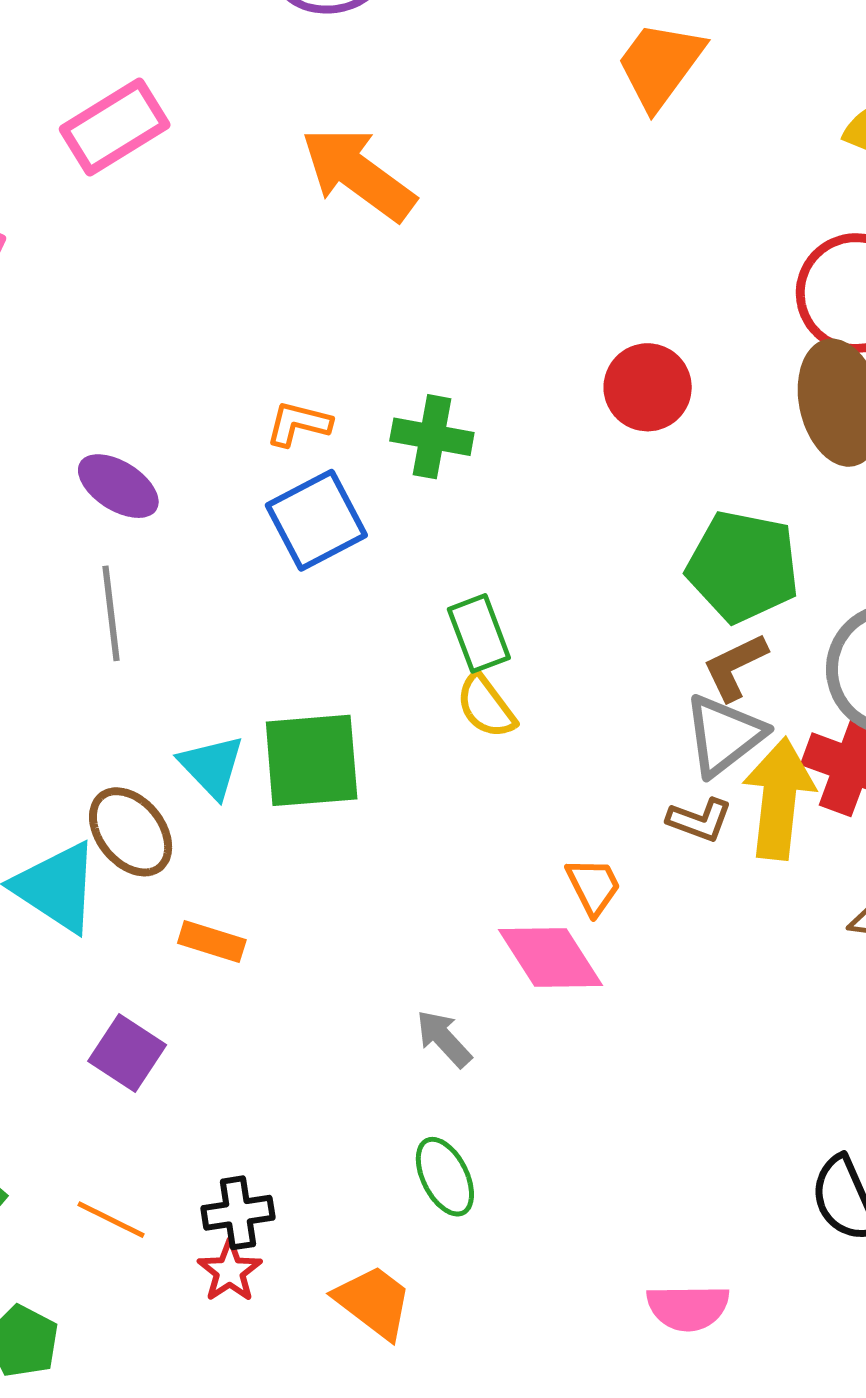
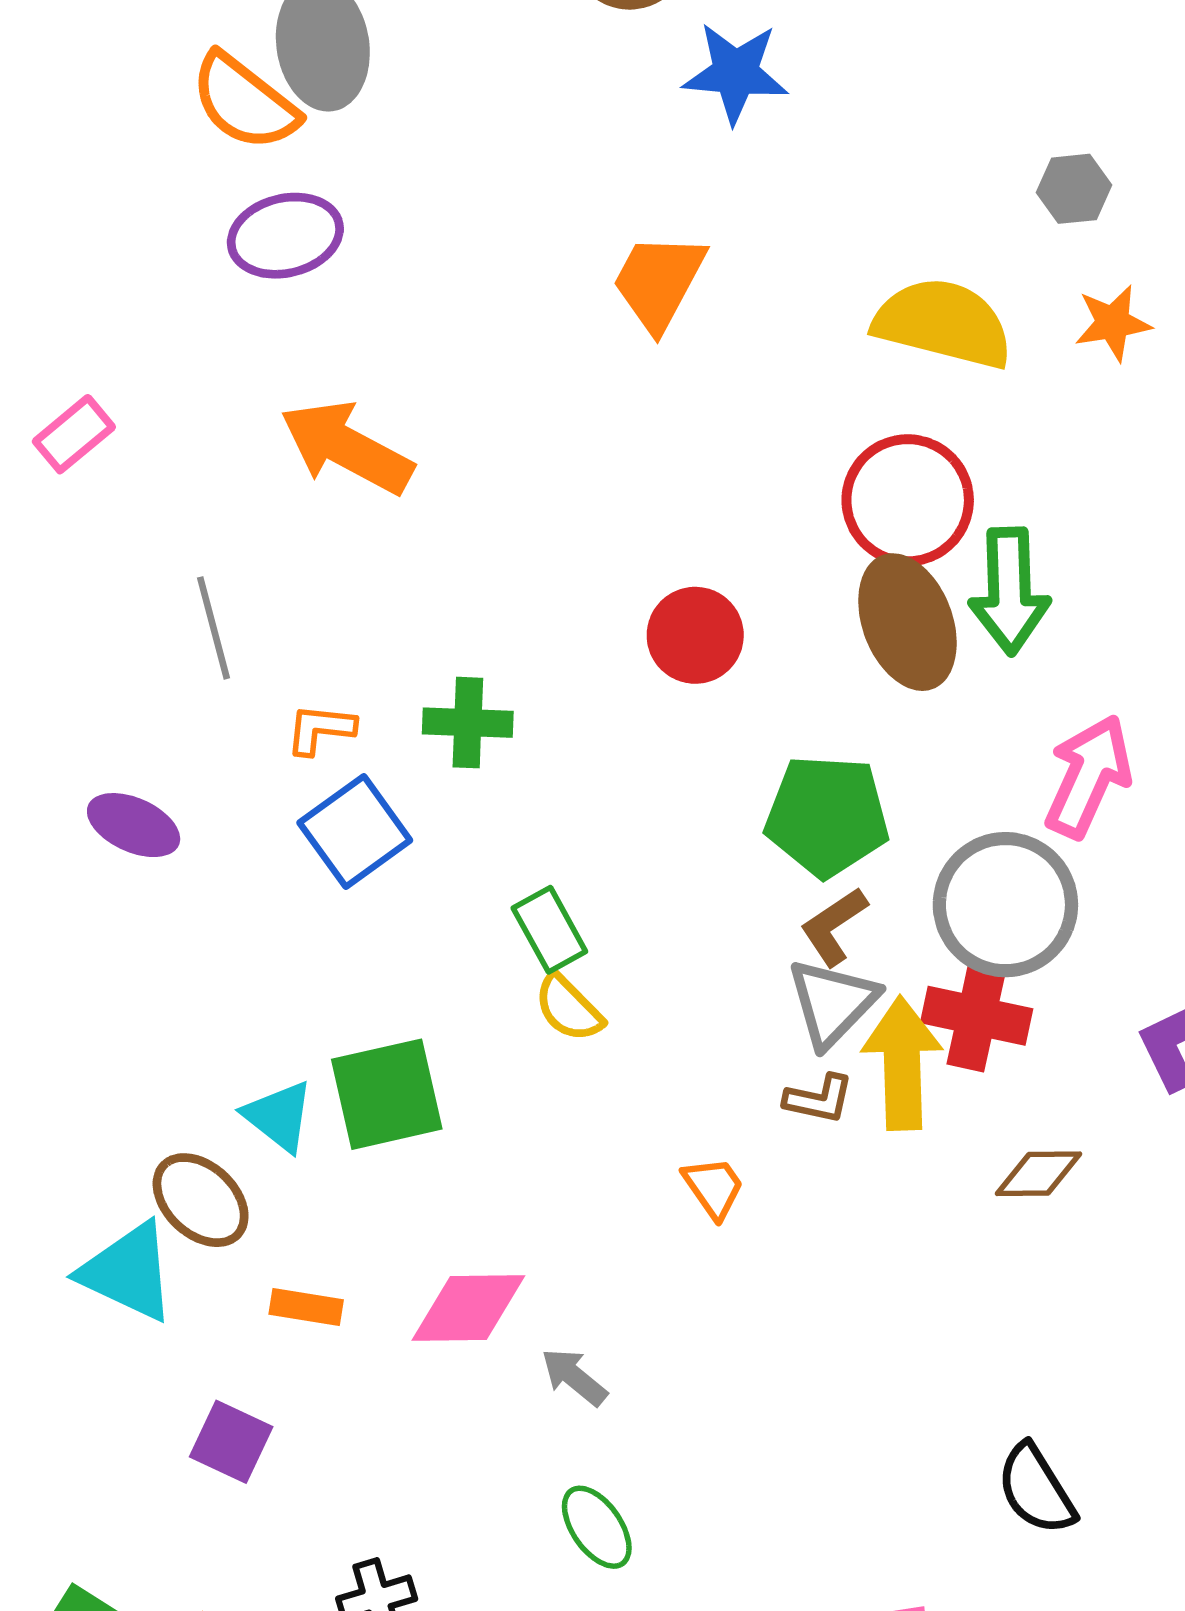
pink rectangle: (115, 127) -> (74, 434), size x0.7
gray line: (111, 613) -> (213, 628), moved
pink diamond: (550, 957) -> (468, 1308), moved, turned -50

